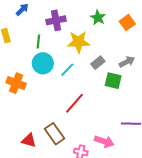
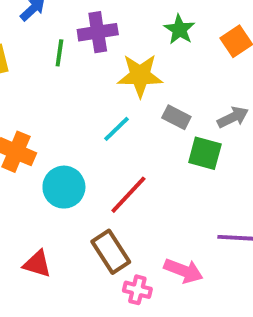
green line: (38, 42) -> (59, 53), moved
cyan circle: (43, 63) -> (64, 187), moved
gray rectangle: (98, 63) -> (176, 117), turned 64
brown rectangle: (55, 134) -> (111, 252), moved

